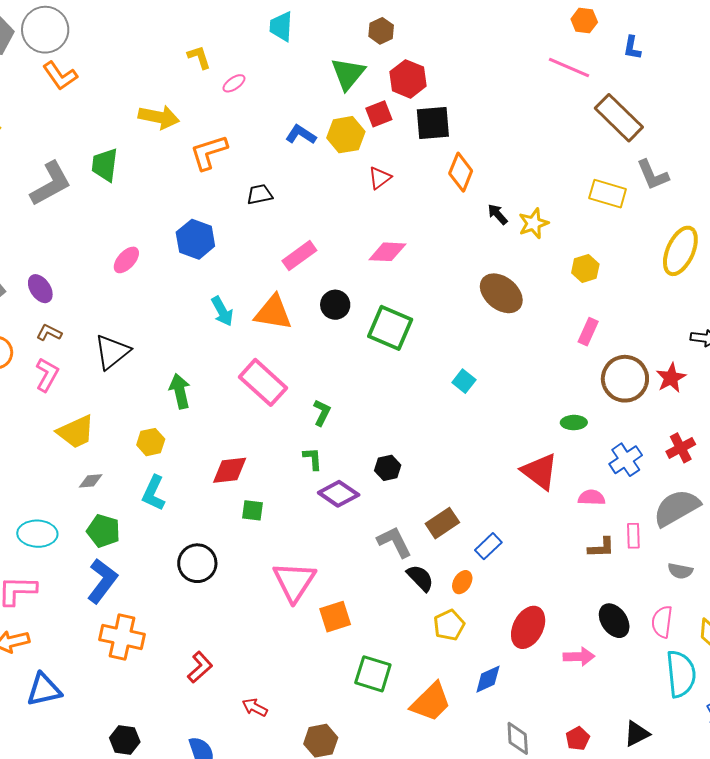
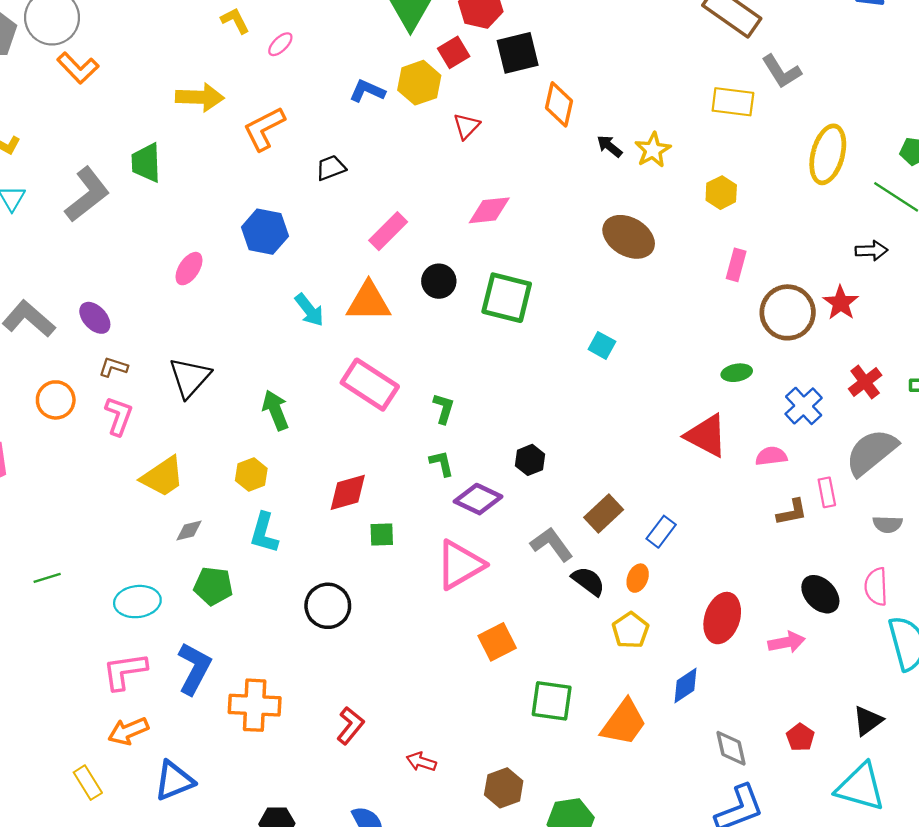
blue L-shape: (102, 581) -> (194, 668), moved
pink triangle: (294, 582) -> (460, 565), moved, turned 36

